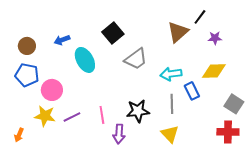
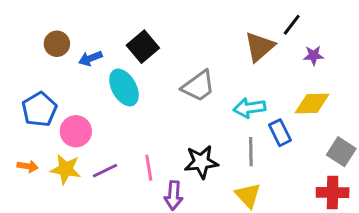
black square: (113, 33) -> (143, 47), moved
brown circle: (27, 46) -> (57, 44), moved
blue pentagon: (27, 75) -> (39, 109), turned 30
orange arrow: (19, 135) -> (28, 166), moved, turned -104

